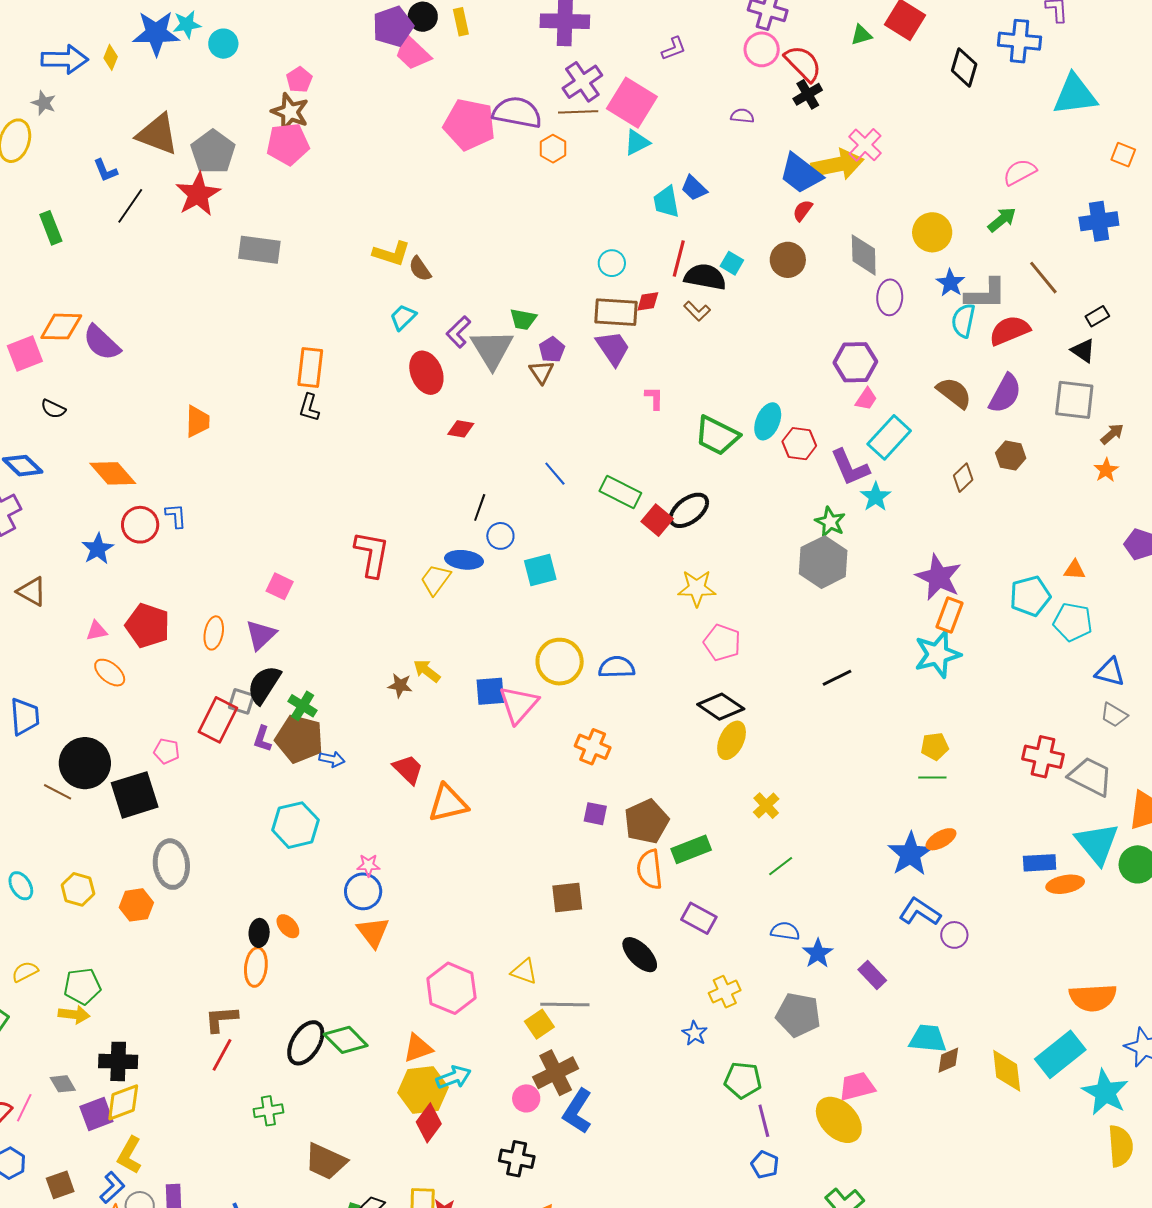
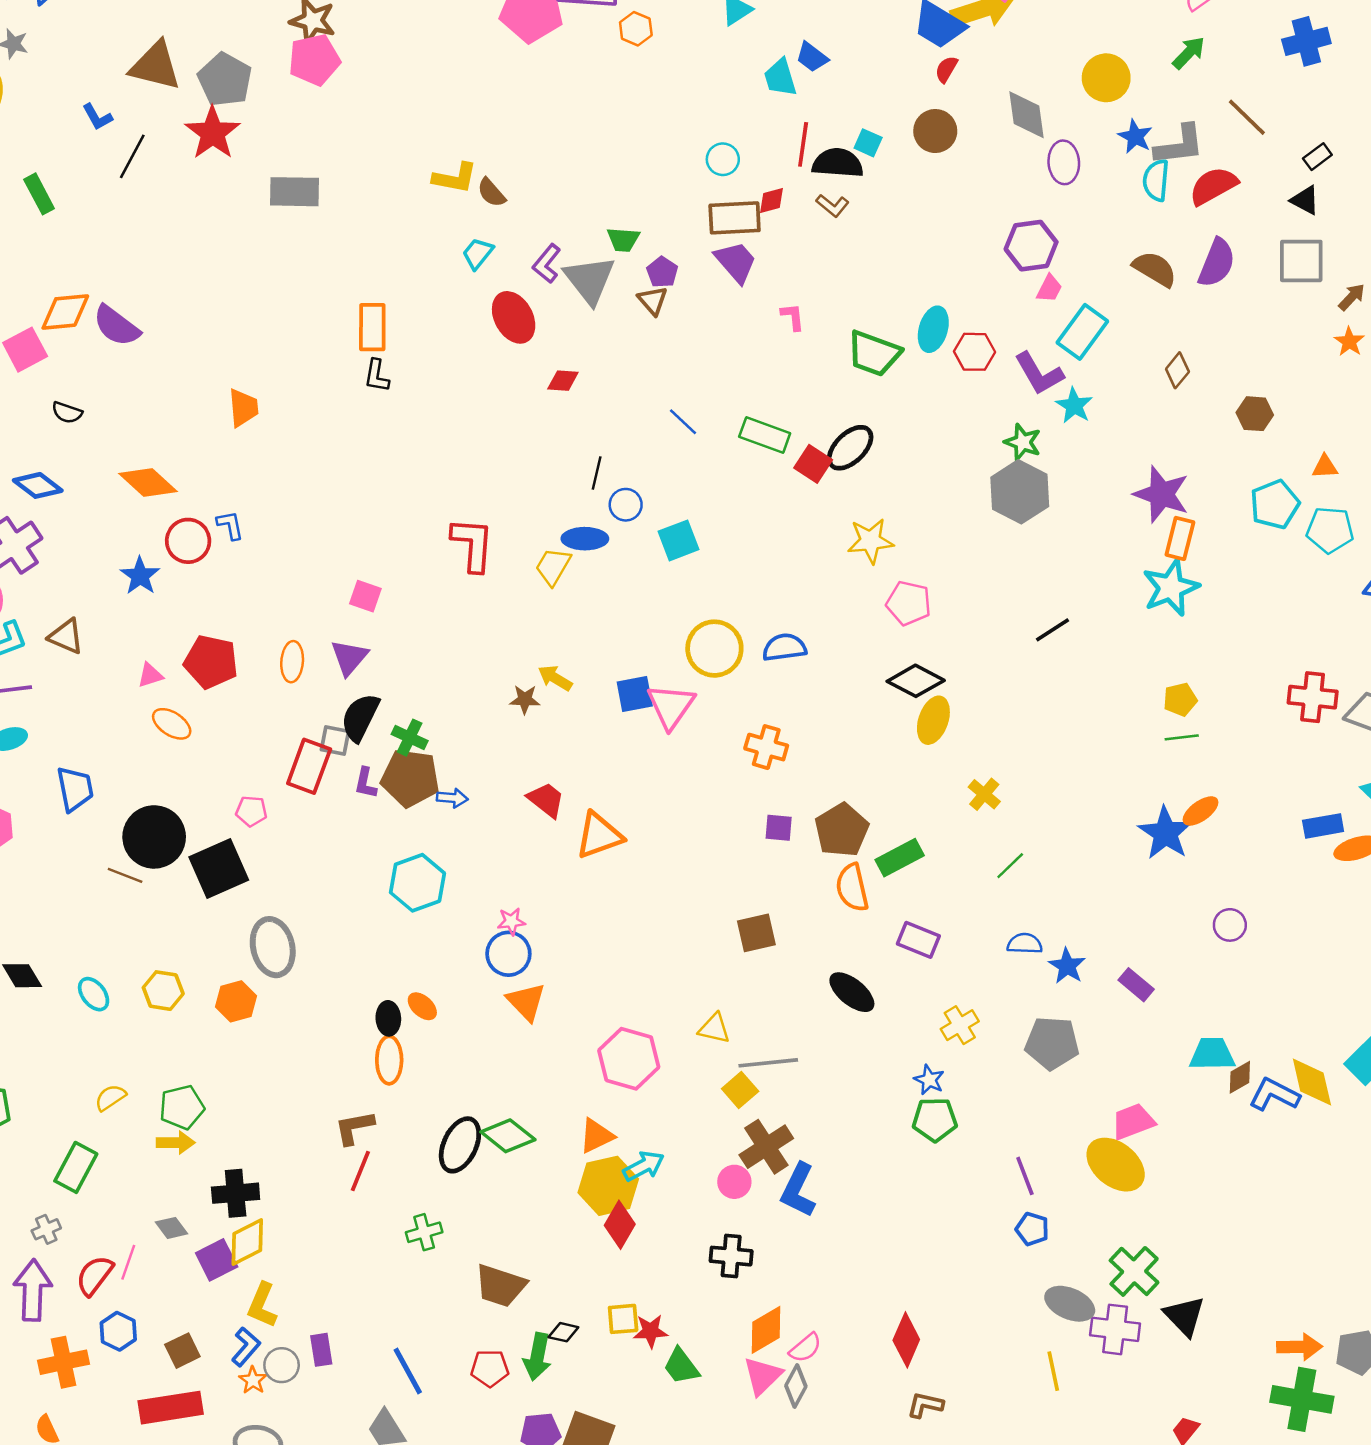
brown hexagon: (1011, 455) -> (1255, 414), moved
blue L-shape: (920, 912) -> (1274, 1095), moved
green pentagon: (743, 1080) -> (935, 1120), moved

